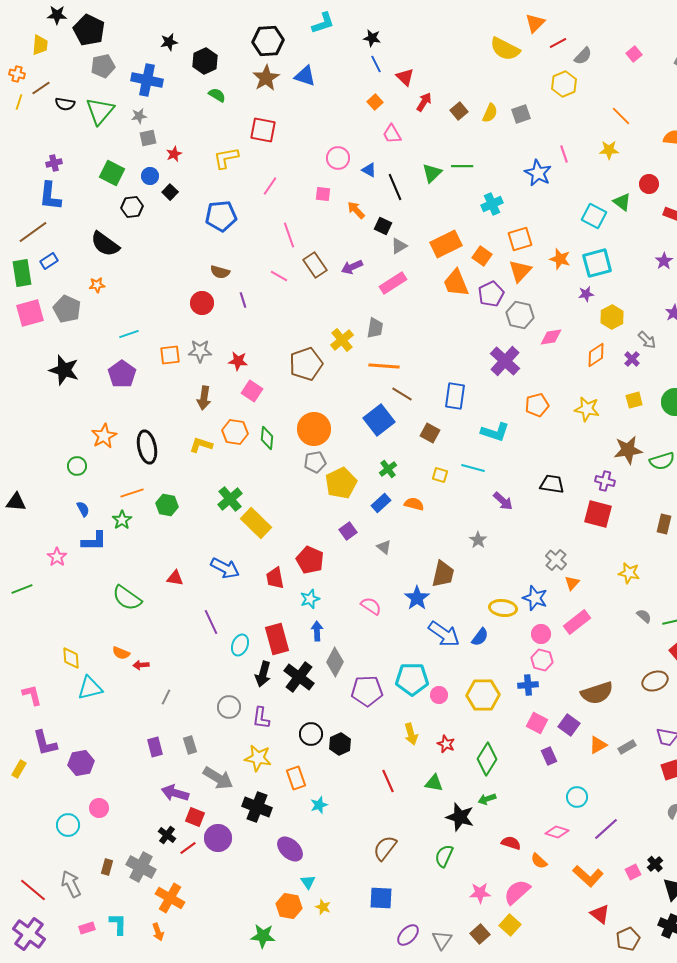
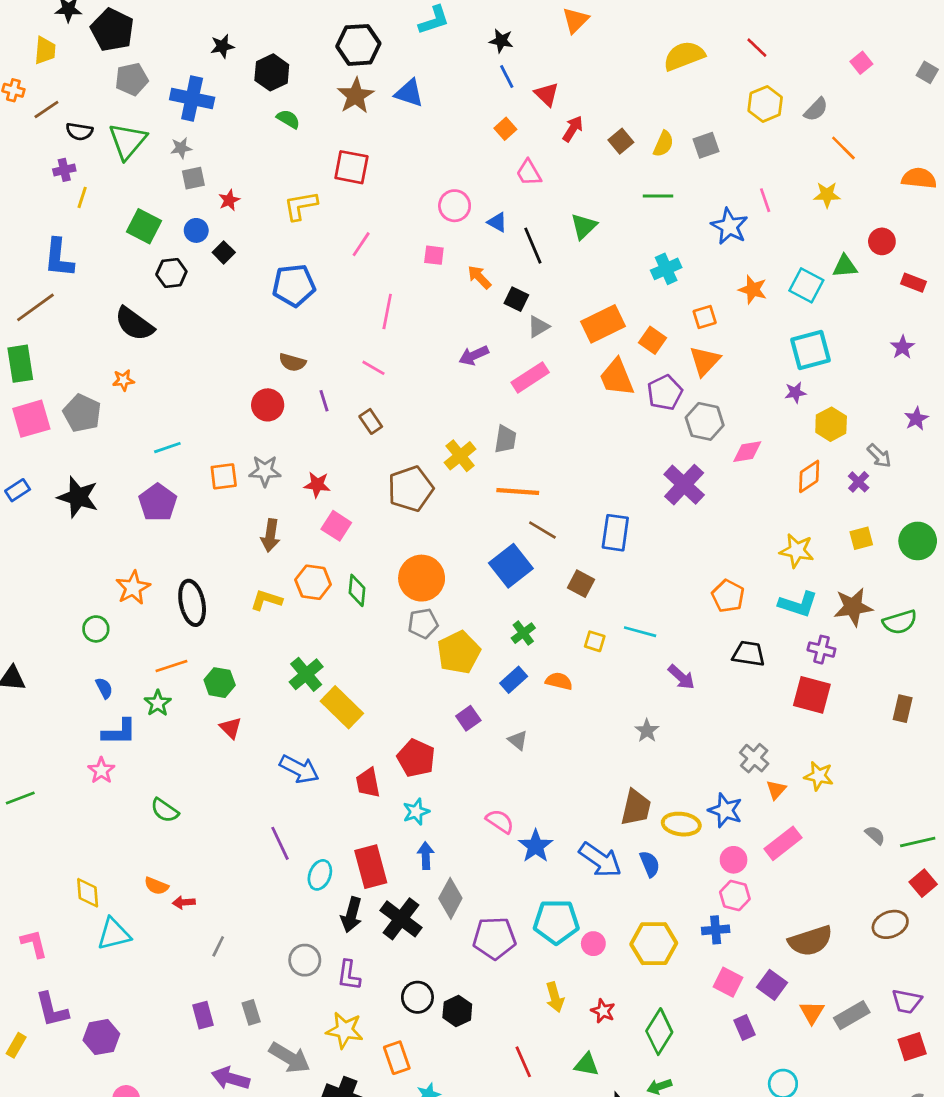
orange triangle: (535, 23) -> (575, 20), moved
red line: (558, 43) -> (757, 48), turned 72
yellow semicircle: (505, 49) -> (684, 56), turned 132
gray semicircle: (583, 56) -> (816, 109), moved
yellow line: (19, 102) -> (82, 197), moved
purple cross: (54, 163) -> (64, 170), moved
green line: (462, 166) -> (658, 196), moved
green triangle: (622, 202) -> (845, 266), turned -42
pink line: (289, 235) -> (387, 311), turned 30
orange square: (520, 239) -> (705, 317), size x0.7
orange star: (560, 259) -> (753, 290), moved
blue rectangle: (49, 261) -> (18, 490), moved
brown rectangle: (315, 265) -> (371, 421), moved, size x0.7
orange pentagon: (537, 405) -> (728, 596), moved, turned -30
cyan L-shape: (495, 432) -> (798, 604), moved
pink star: (57, 557) -> (101, 770), moved
yellow star: (629, 573) -> (819, 776), moved
brown trapezoid: (443, 574) -> (636, 808), moved
red triangle: (175, 578) -> (231, 728), moved, turned 36
green semicircle: (127, 598) -> (165, 810), size x0.7
blue star: (417, 598) -> (536, 846), moved
blue semicircle: (480, 637) -> (650, 864), turned -60
orange triangle: (598, 745) -> (812, 1012), turned -30
gray rectangle: (627, 747) -> (852, 1015), size x1.4

